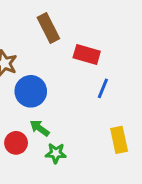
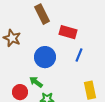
blue circle: (31, 91) -> (45, 57), moved

